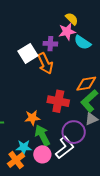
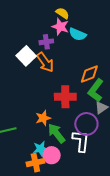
pink star: (67, 32) -> (60, 27), turned -30
white L-shape: (65, 148) -> (81, 141), turned -35
pink circle: (42, 154) -> (52, 155), moved
orange cross: (16, 160) -> (35, 163), turned 36

